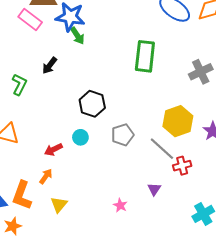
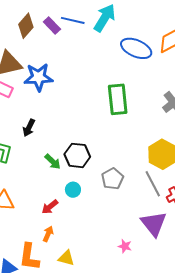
green arrow: (77, 36) -> (53, 162), moved
gray line: (162, 149) -> (153, 184), turned 32
purple triangle: (154, 189) -> (154, 224), size x2.0
yellow triangle: (59, 205) -> (66, 258), turned -42

